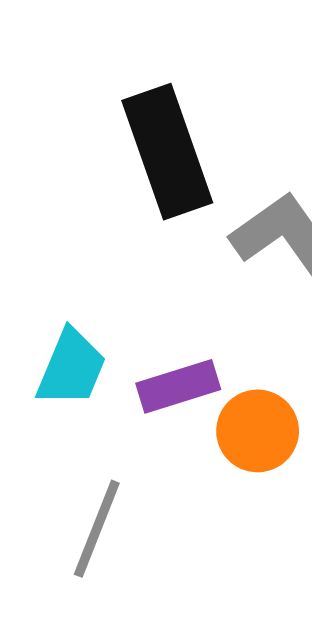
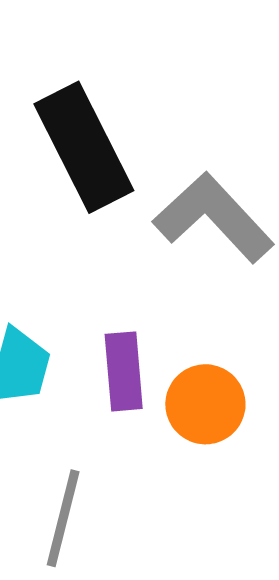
purple rectangle: (178, 386) -> (124, 371), turned -70

